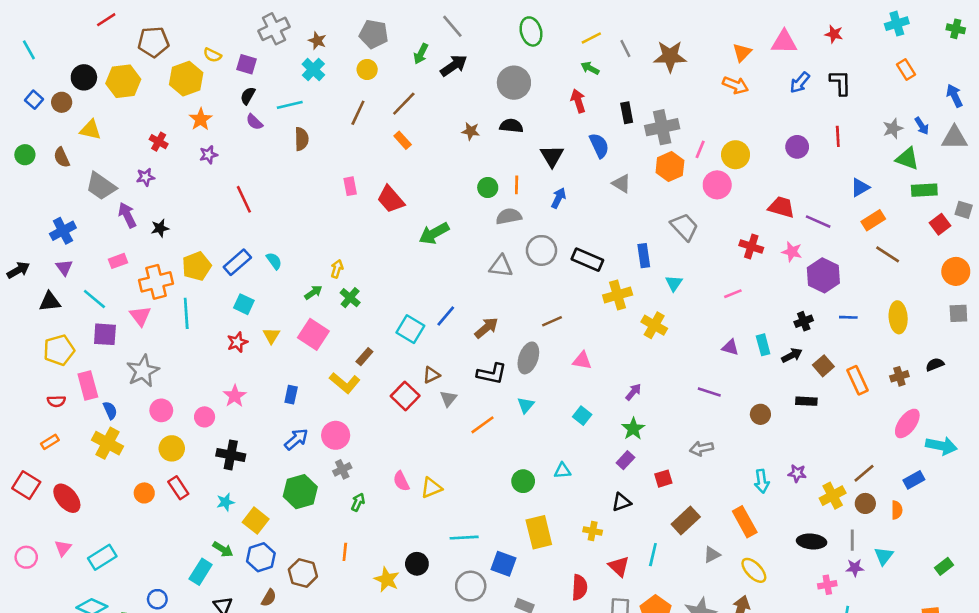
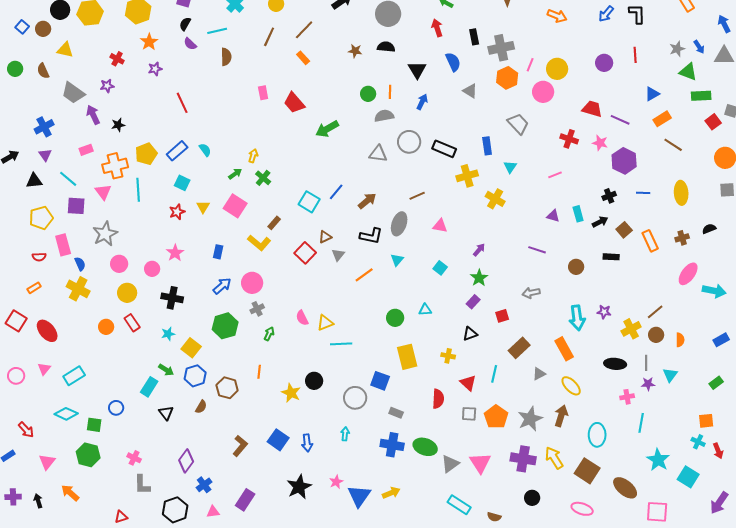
blue rectangle: (914, 480) -> (721, 340), moved
cyan arrow: (762, 481) -> (577, 318), size x1.4
cyan line: (464, 538) -> (341, 344), moved

